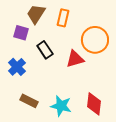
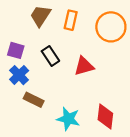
purple square: (21, 33) -> (16, 50), moved
orange circle: (95, 40) -> (111, 27), moved
brown rectangle: (29, 101) -> (34, 100), moved

